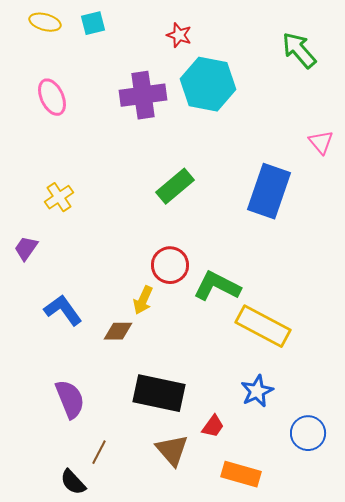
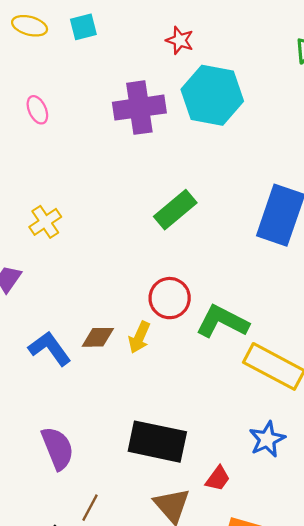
pink ellipse: (52, 97) -> (37, 110), size x0.7
brown diamond: (118, 331) -> (98, 337), moved

